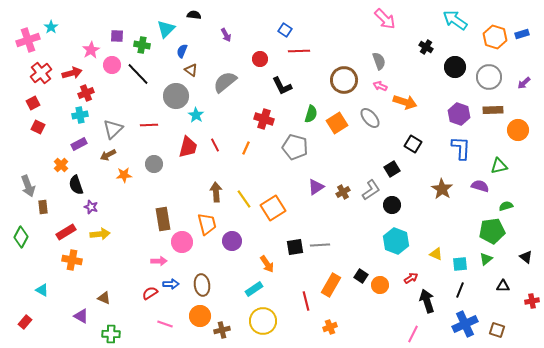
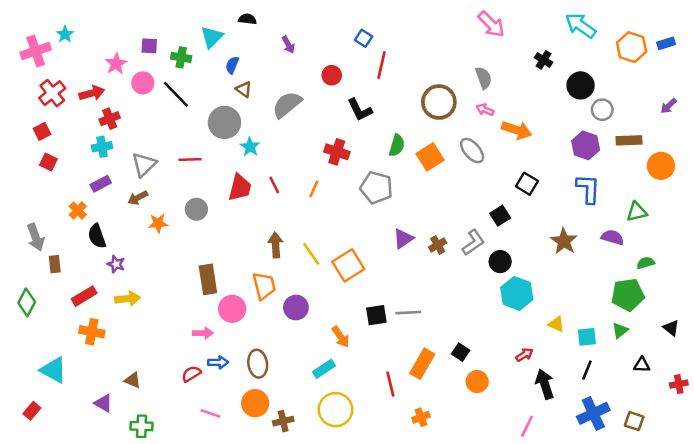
red line: (299, 51) -> (381, 65), turned -75
gray circle: (489, 77) -> (602, 110), moved, size x0.7
cyan hexagon: (396, 241) -> (517, 293), moved
orange circle: (380, 285) -> (477, 382), moved
cyan triangle: (42, 290) -> (53, 370), size x1.6

